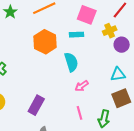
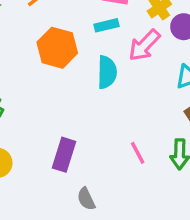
cyan semicircle: (71, 62) -> (107, 72), turned 30
pink arrow: (82, 86) -> (144, 45), moved, size x1.5

